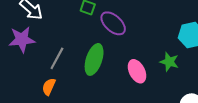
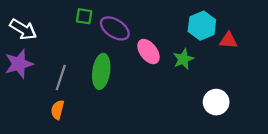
green star: (169, 62) -> (183, 59), turned -30
pink ellipse: (137, 71) -> (148, 52), moved

